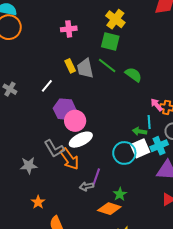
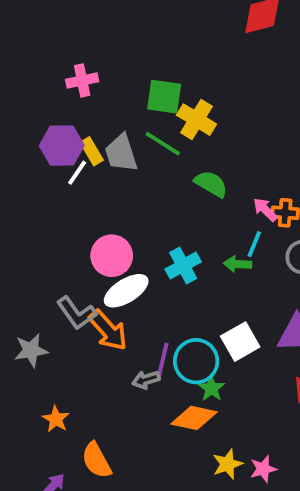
yellow cross: (115, 19) -> (196, 120), moved
green semicircle: (133, 75) -> (211, 184), moved
white line: (47, 86) -> (77, 173), moved
purple hexagon: (65, 109) -> (62, 146), moved
cyan line: (149, 122) -> (254, 244), turned 32
cyan cross: (159, 146) -> (183, 266), moved
white square: (140, 148) -> (240, 342), moved
cyan circle: (124, 153) -> (196, 361), moved

